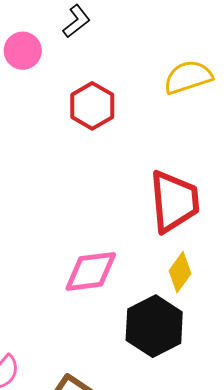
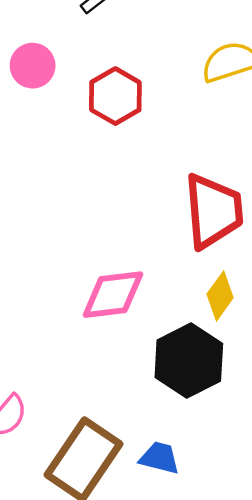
pink circle: (23, 51) -> (33, 66), moved

